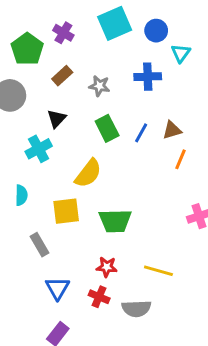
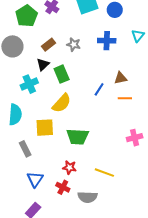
cyan triangle: (181, 53) -> (138, 36), moved
brown rectangle: (62, 76) -> (49, 45), moved
green rectangle: (107, 128) -> (62, 74), moved
blue line: (141, 133) -> (99, 89), moved
orange line: (181, 159) -> (125, 98), turned 64
cyan semicircle: (21, 195) -> (15, 115), size x1.5

